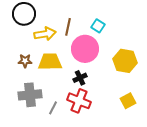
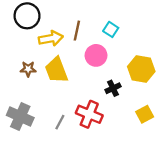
pink circle: (85, 49) -> (96, 55), size x0.7
yellow trapezoid: (50, 62) -> (56, 70), turned -110
black cross: (80, 78) -> (113, 88), moved
gray cross: (30, 95) -> (20, 117), moved, turned 30

